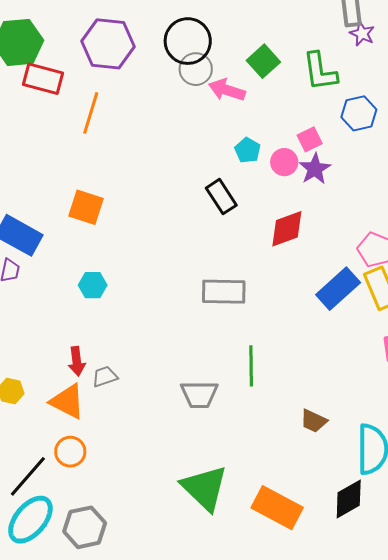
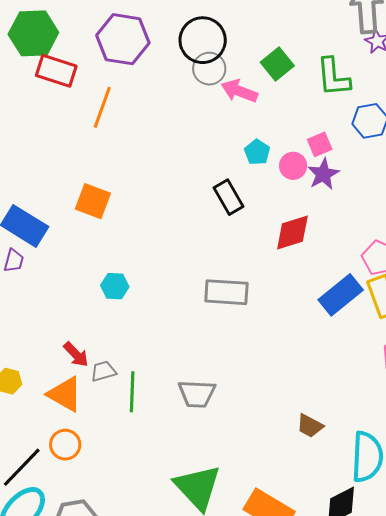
cyan hexagon: (93, 285) -> (115, 286), moved
red arrow: (77, 361) -> (76, 355), turned -40
green line: (251, 366) -> (132, 392), moved

